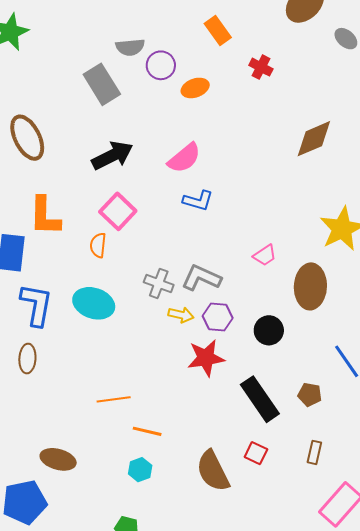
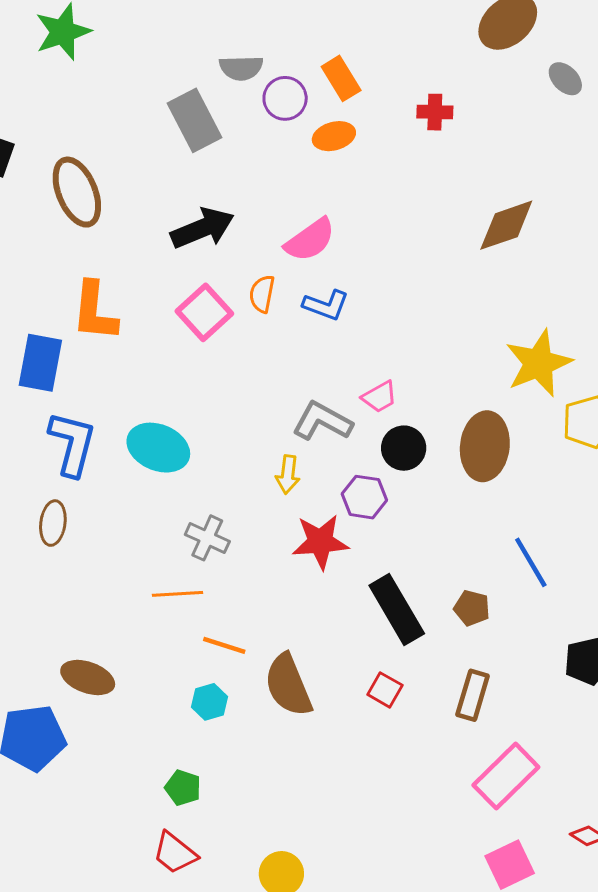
orange rectangle: (218, 30) -> (341, 78), moved
red cross: (261, 67) -> (435, 112), turned -30
orange semicircle: (98, 245) -> (262, 294), moved
pink trapezoid: (265, 255) -> (380, 397), moved
gray cross: (159, 284) -> (207, 538), moved
yellow arrow: (181, 315) -> (288, 474), turned 80
purple hexagon: (218, 317) -> (364, 497), moved
black circle: (269, 330) -> (404, 448), moved
brown rectangle: (314, 452) -> (473, 695), size x1.4
brown semicircle: (213, 471) -> (288, 685), moved

